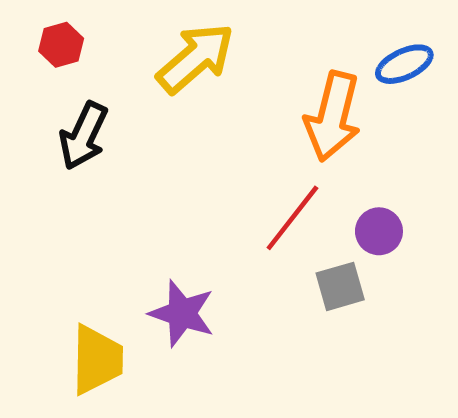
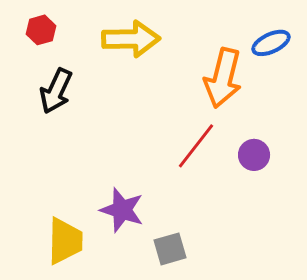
yellow arrow: (195, 58) -> (131, 39), turned 40
gray square: (340, 286) -> (170, 249), moved

